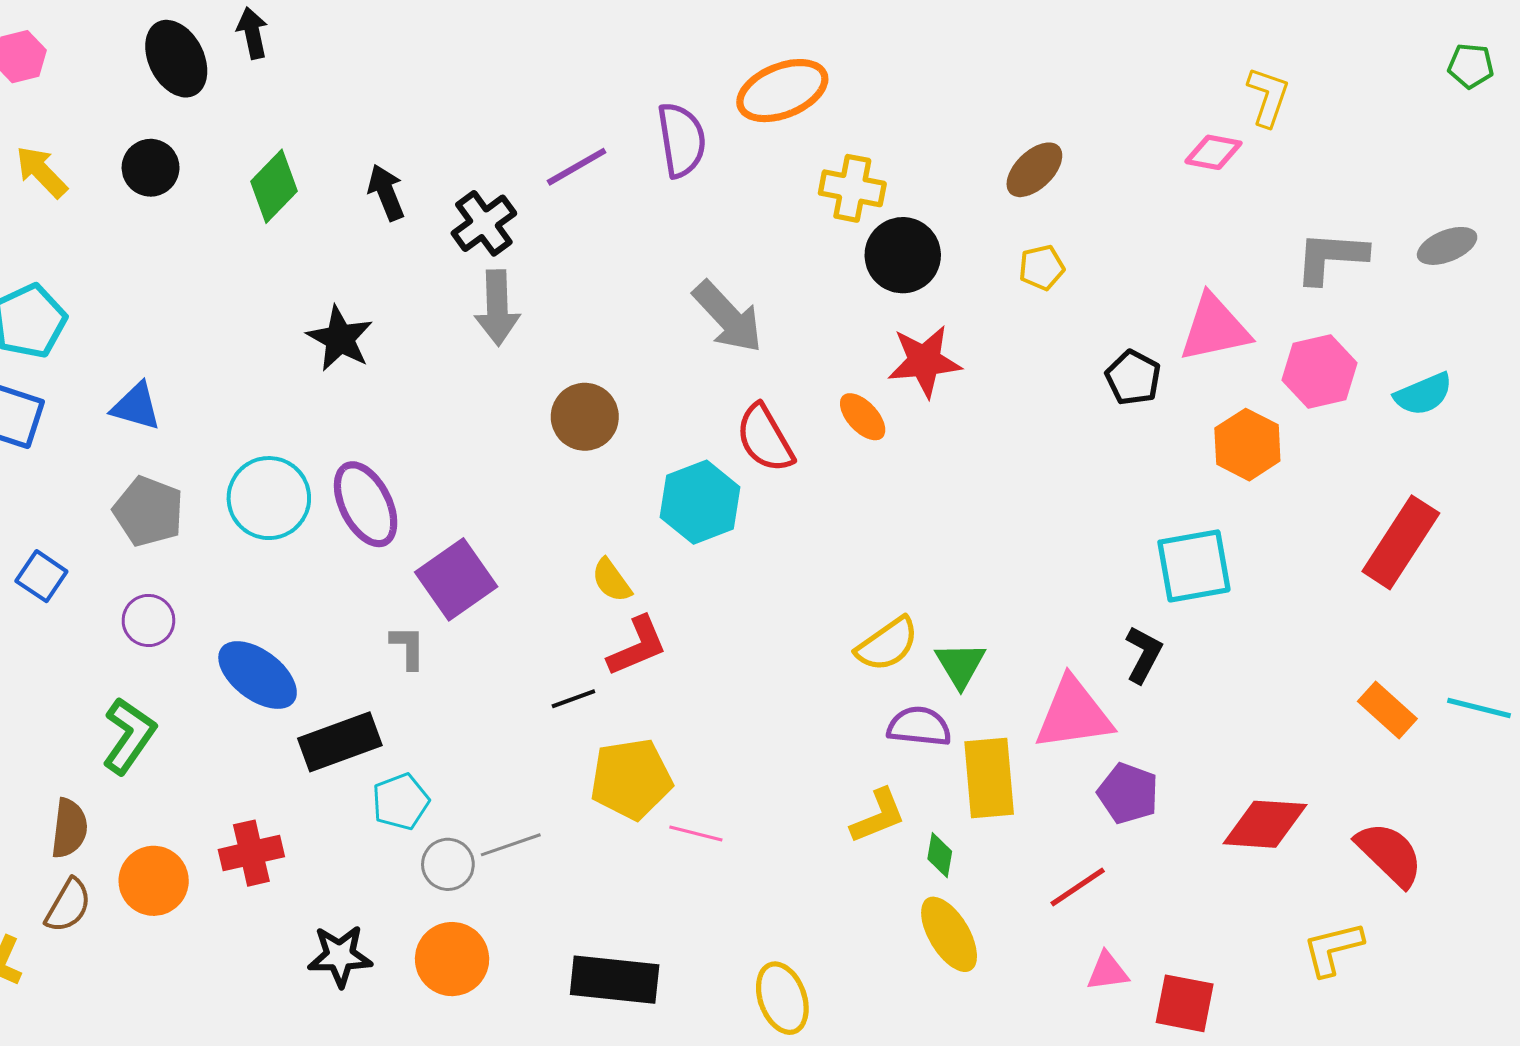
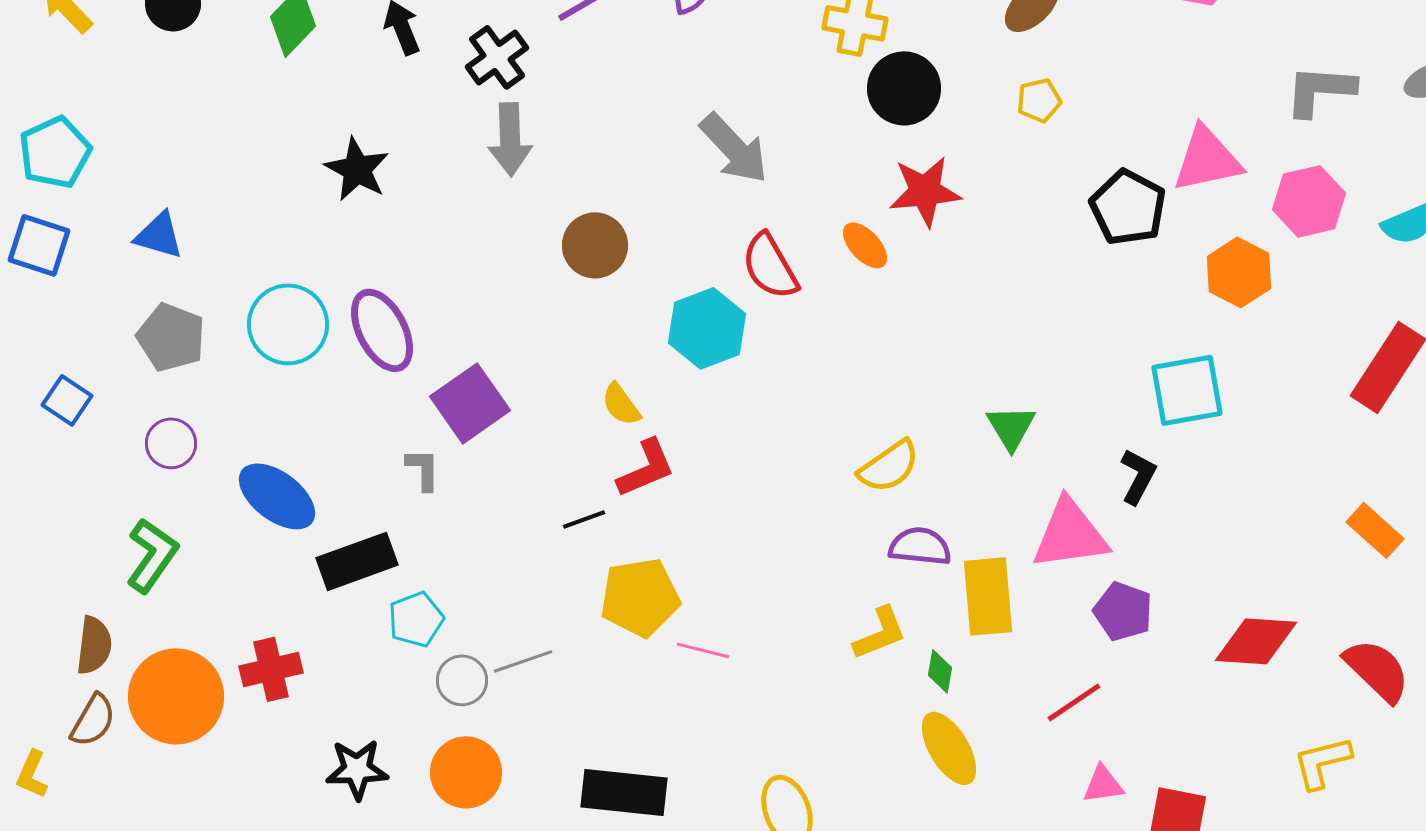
black pentagon: (1133, 378) -> (1128, 207), size x1.4
green triangle: (960, 665) -> (1011, 427), moved
orange circle: (154, 881) -> (176, 696), size x1.4

